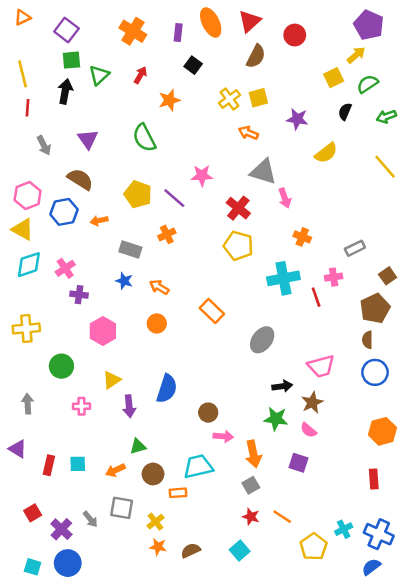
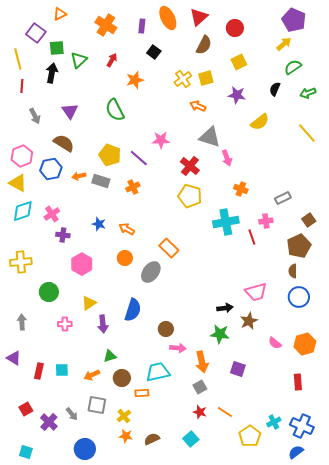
orange triangle: (23, 17) -> (60, 14), moved
purple square: (66, 30) -> (36, 33), moved
yellow square: (334, 78) -> (239, 62), moved
gray rectangle: (130, 249) -> (101, 181), moved
gray ellipse: (262, 340) -> (151, 272), moved
pink semicircle: (309, 430) -> (275, 343), moved
blue circle: (68, 563) -> (85, 449), moved

